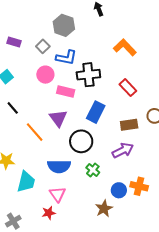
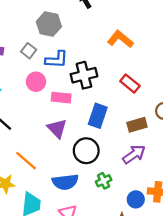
orange line: (35, 132) -> (26, 161), moved
green cross: (93, 170) -> (104, 181), turned 32

